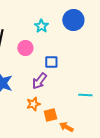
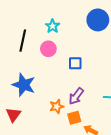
cyan star: (41, 26) -> (53, 26), moved
purple arrow: (39, 81) -> (76, 96), moved

